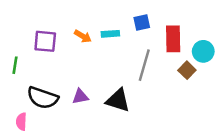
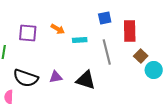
cyan rectangle: (110, 34) -> (80, 40), moved
cyan circle: (203, 51) -> (154, 70), moved
gray line: (144, 65) -> (107, 52), turned -30

